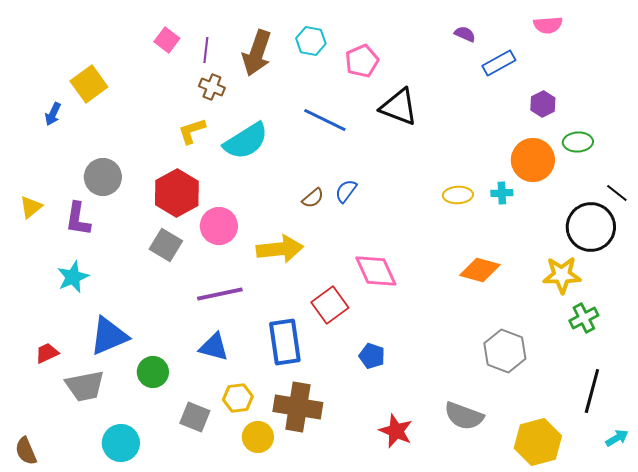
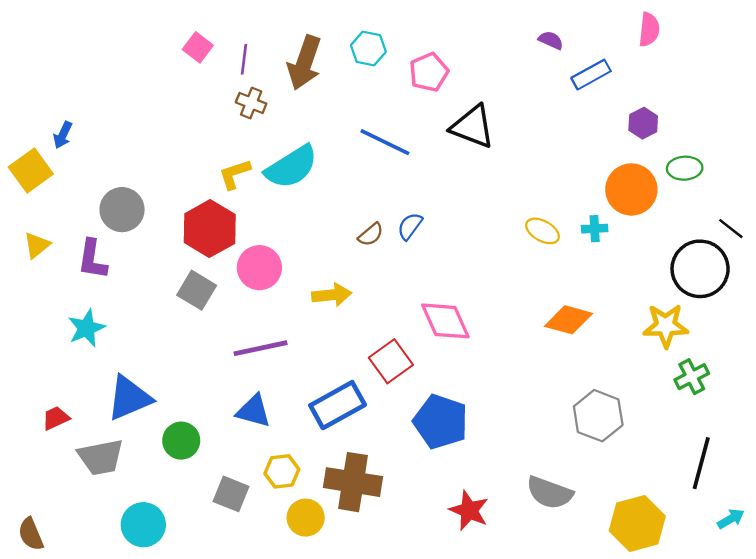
pink semicircle: (548, 25) -> (649, 30), turned -80
yellow square: (89, 84) -> (31, 171), moved
yellow L-shape: (192, 131) -> (235, 174), moved
yellow ellipse: (458, 195) -> (543, 231), turned 32
yellow arrow: (280, 249) -> (332, 295), size x0.7
blue rectangle: (285, 342) -> (338, 405), turned 69
blue pentagon: (372, 356) -> (441, 422), size x1.8

